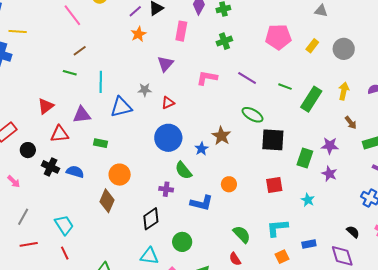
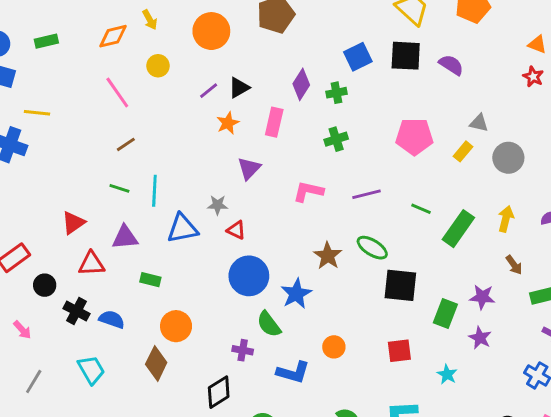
gray triangle: (321, 11) -> (479, 123), moved
orange star: (138, 34) -> (228, 123), moved
green line: (70, 73) -> (119, 188), moved
purple line: (247, 78) -> (367, 194), turned -48
red triangle: (168, 103) -> (236, 230), moved, turned 48
brown star: (221, 136) -> (328, 256), moved
blue star: (201, 149) -> (296, 294), size x1.5
cyan trapezoid: (64, 225) -> (91, 370), moved

